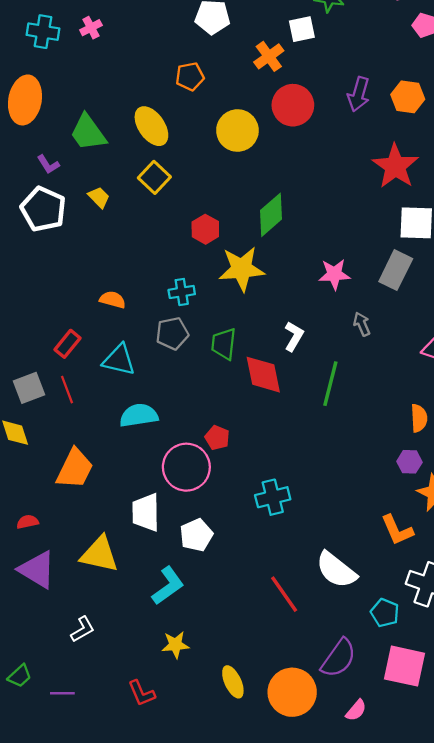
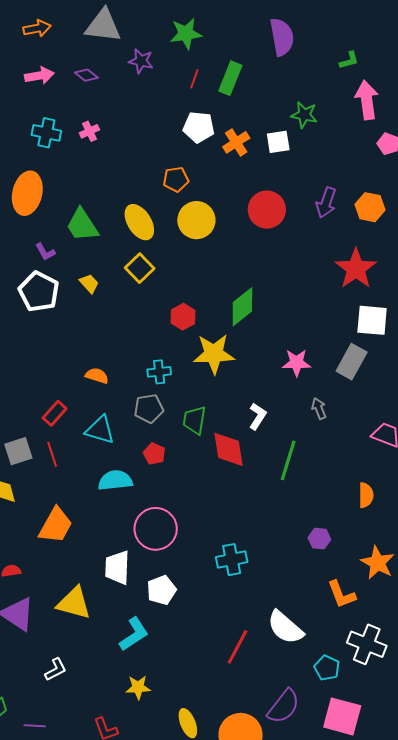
orange cross: (269, 56) -> (236, 142), moved
yellow circle: (237, 131) -> (196, 220), moved
red pentagon: (217, 438) -> (154, 454), moved
purple hexagon: (409, 462) -> (319, 539), moved
red line: (284, 594) -> (238, 647), turned 60

